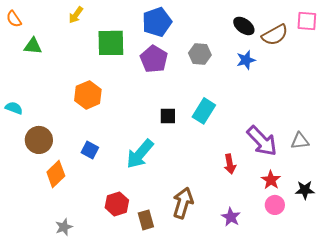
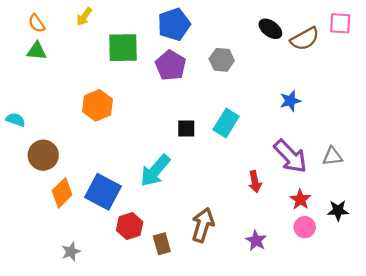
orange semicircle: (14, 19) -> (37, 23), moved
blue star: (246, 60) -> (290, 101), moved
blue square: (90, 150) -> (103, 192), moved, size x1.8

